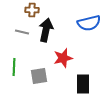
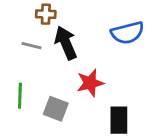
black arrow: (46, 30) -> (66, 43), turned -35
gray square: (39, 76) -> (56, 109), turned 30

